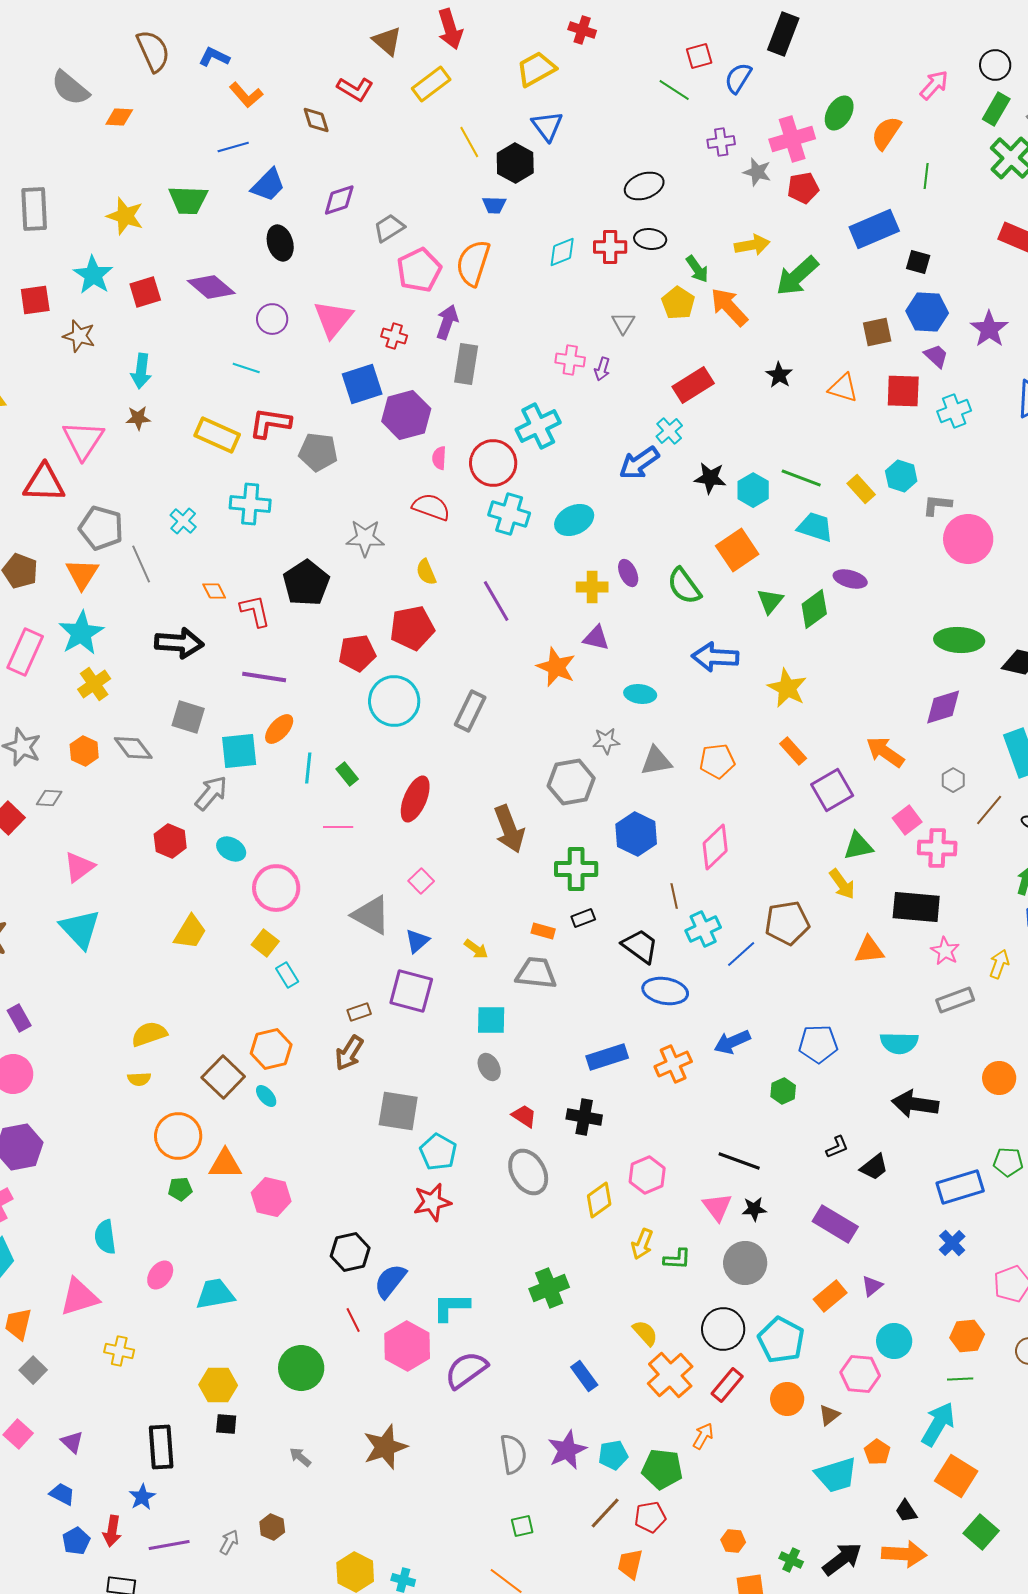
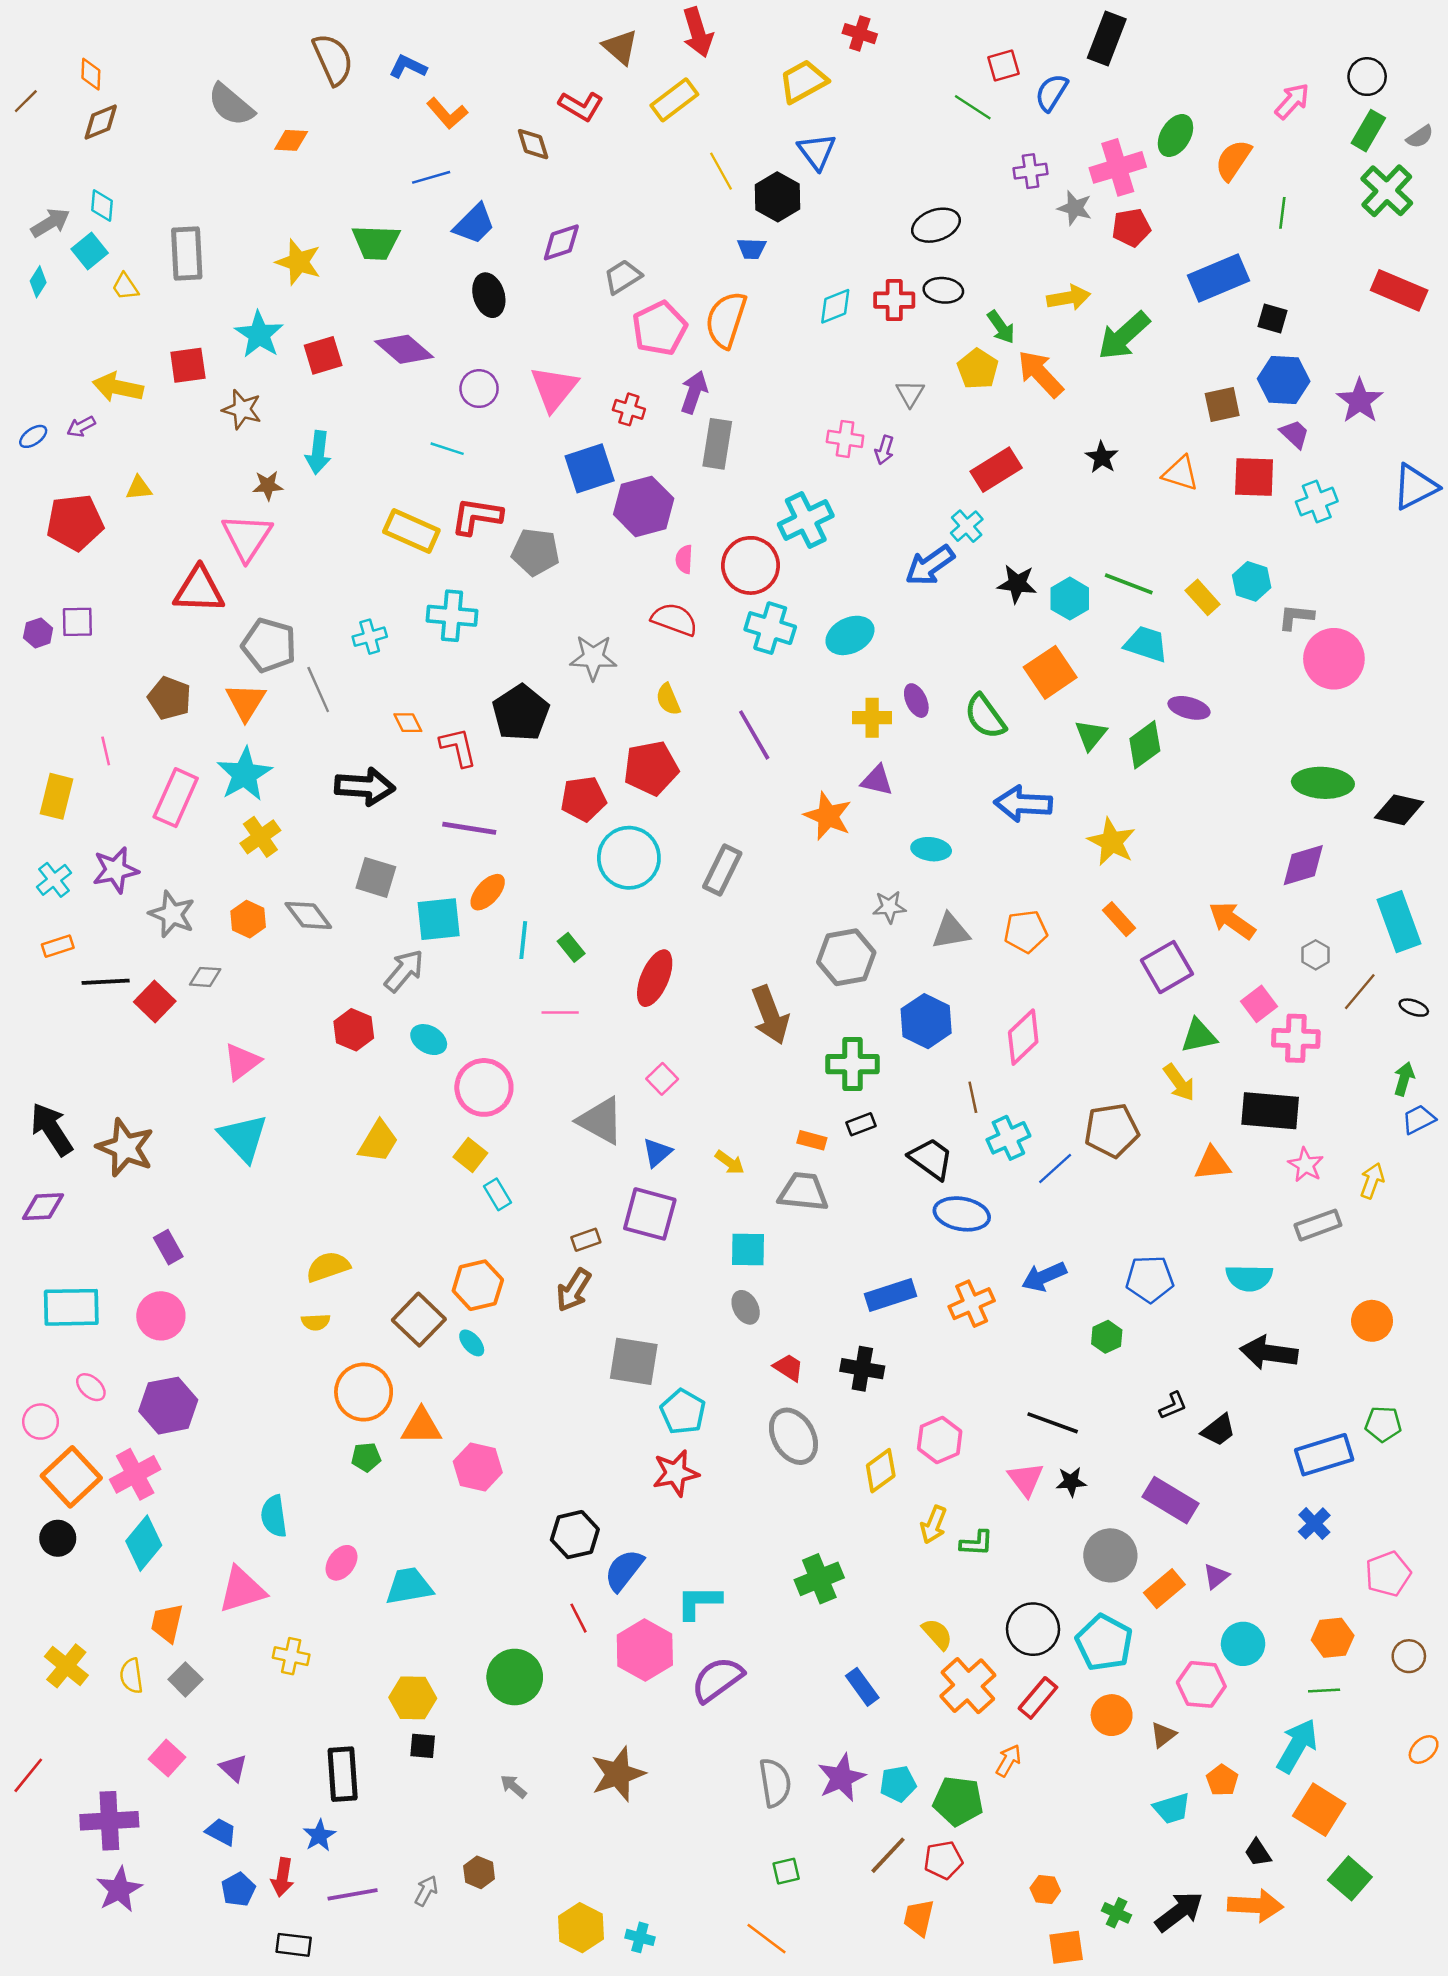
brown star: (138, 418) -> (268, 486), moved
cyan cross: (183, 521) -> (370, 637), turned 32
gray circle: (745, 1263) -> (1110, 1555), moved
cyan trapezoid: (836, 1475) -> (1172, 1808), size x0.7

